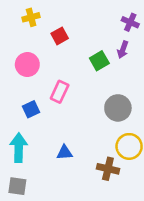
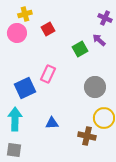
purple arrow: (123, 50) -> (99, 40), turned 112
pink circle: (27, 65) -> (17, 33), moved
blue square: (31, 109) -> (25, 88), size x1.5

